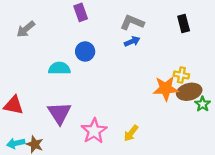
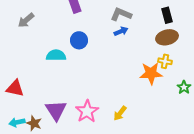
brown ellipse: (189, 92) -> (167, 37), moved
purple triangle: (59, 113) -> (56, 110), moved

